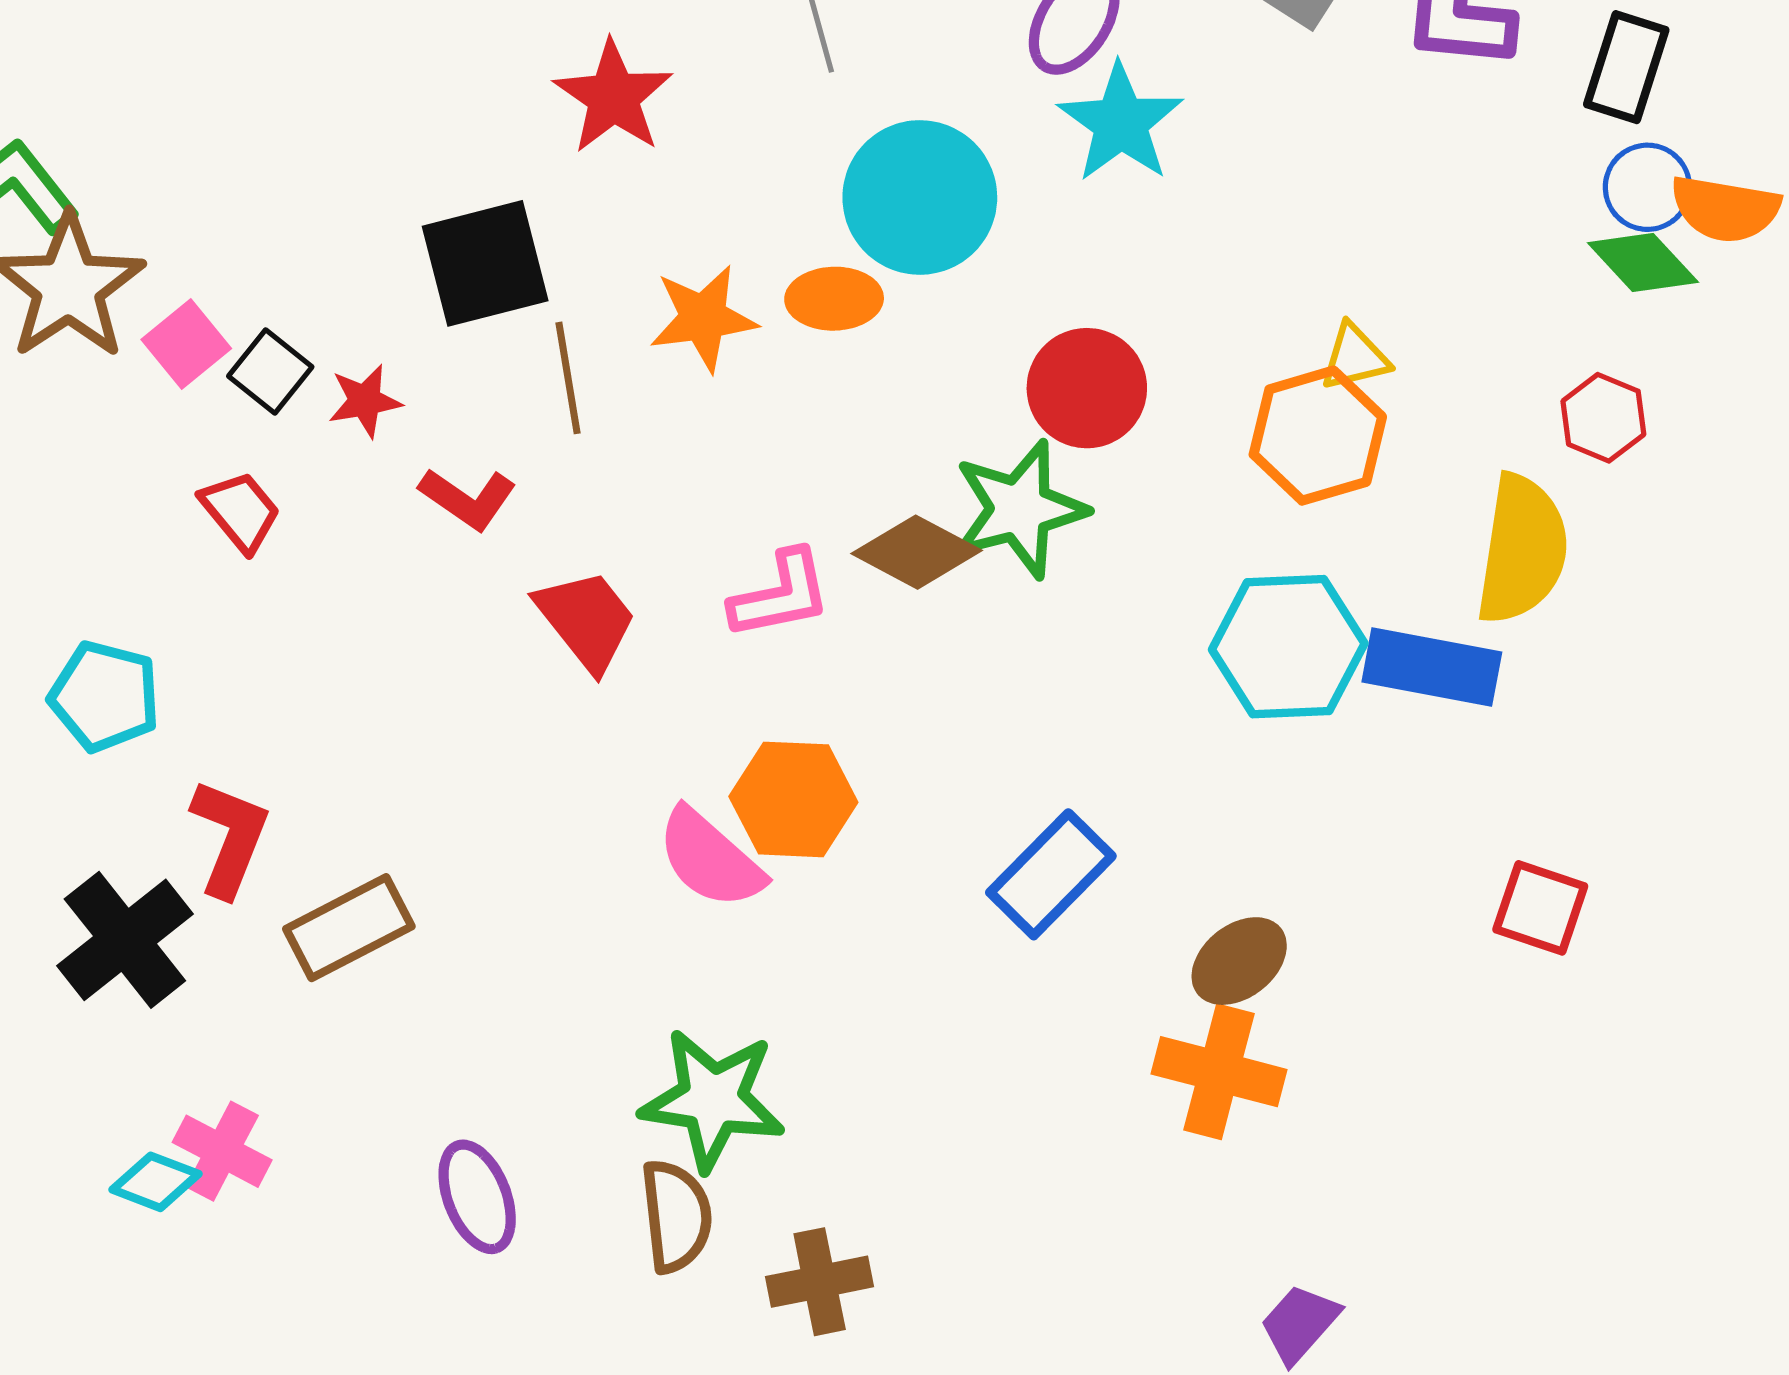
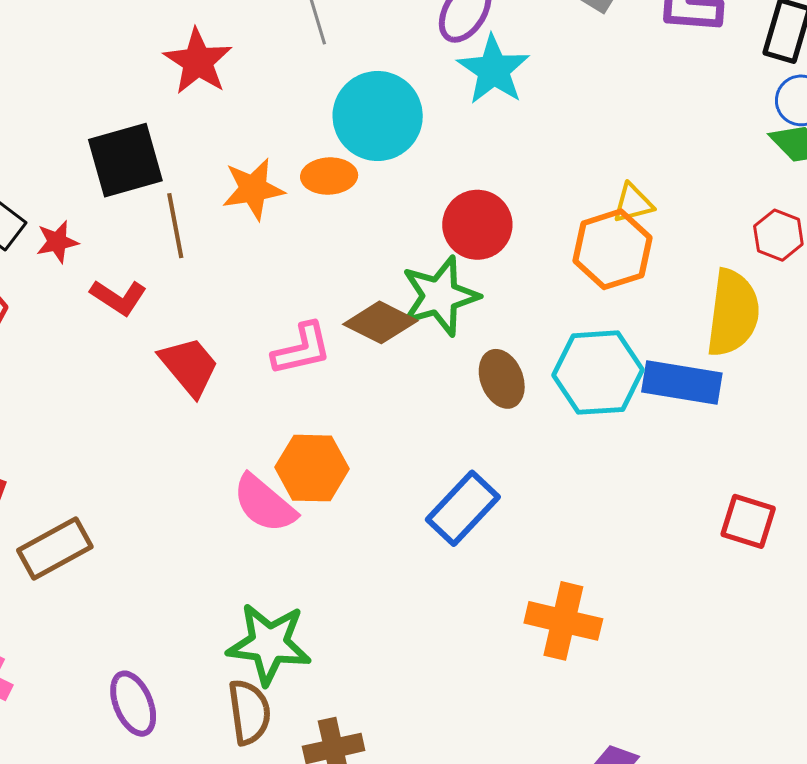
brown ellipse: (1239, 961) -> (502, 379), moved, turned -72

